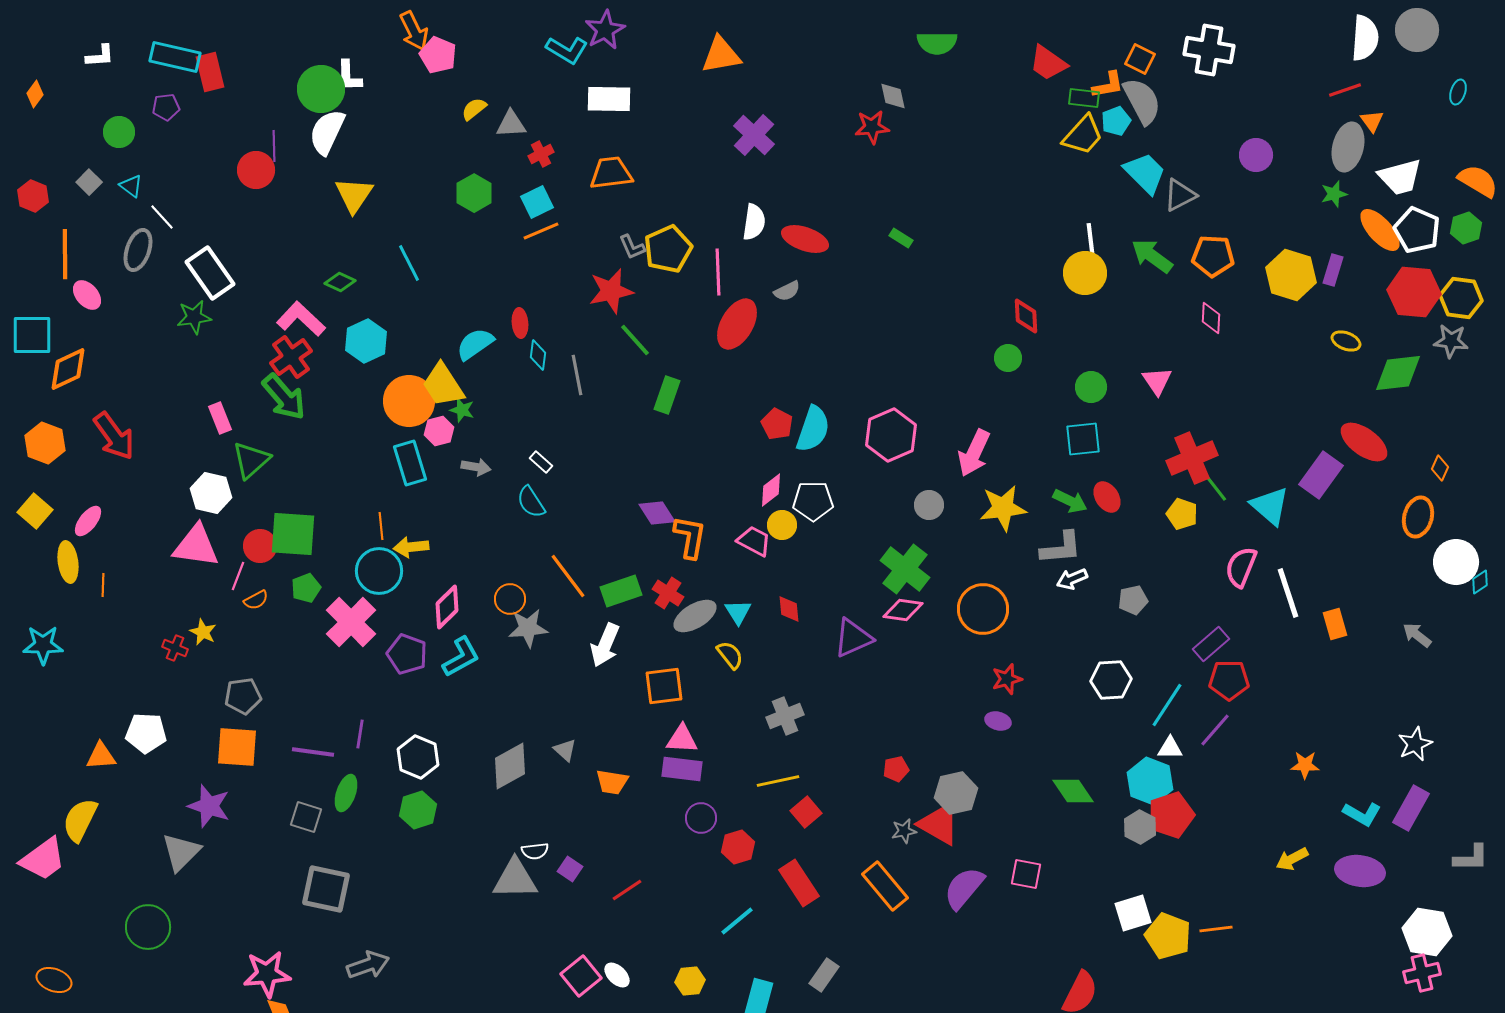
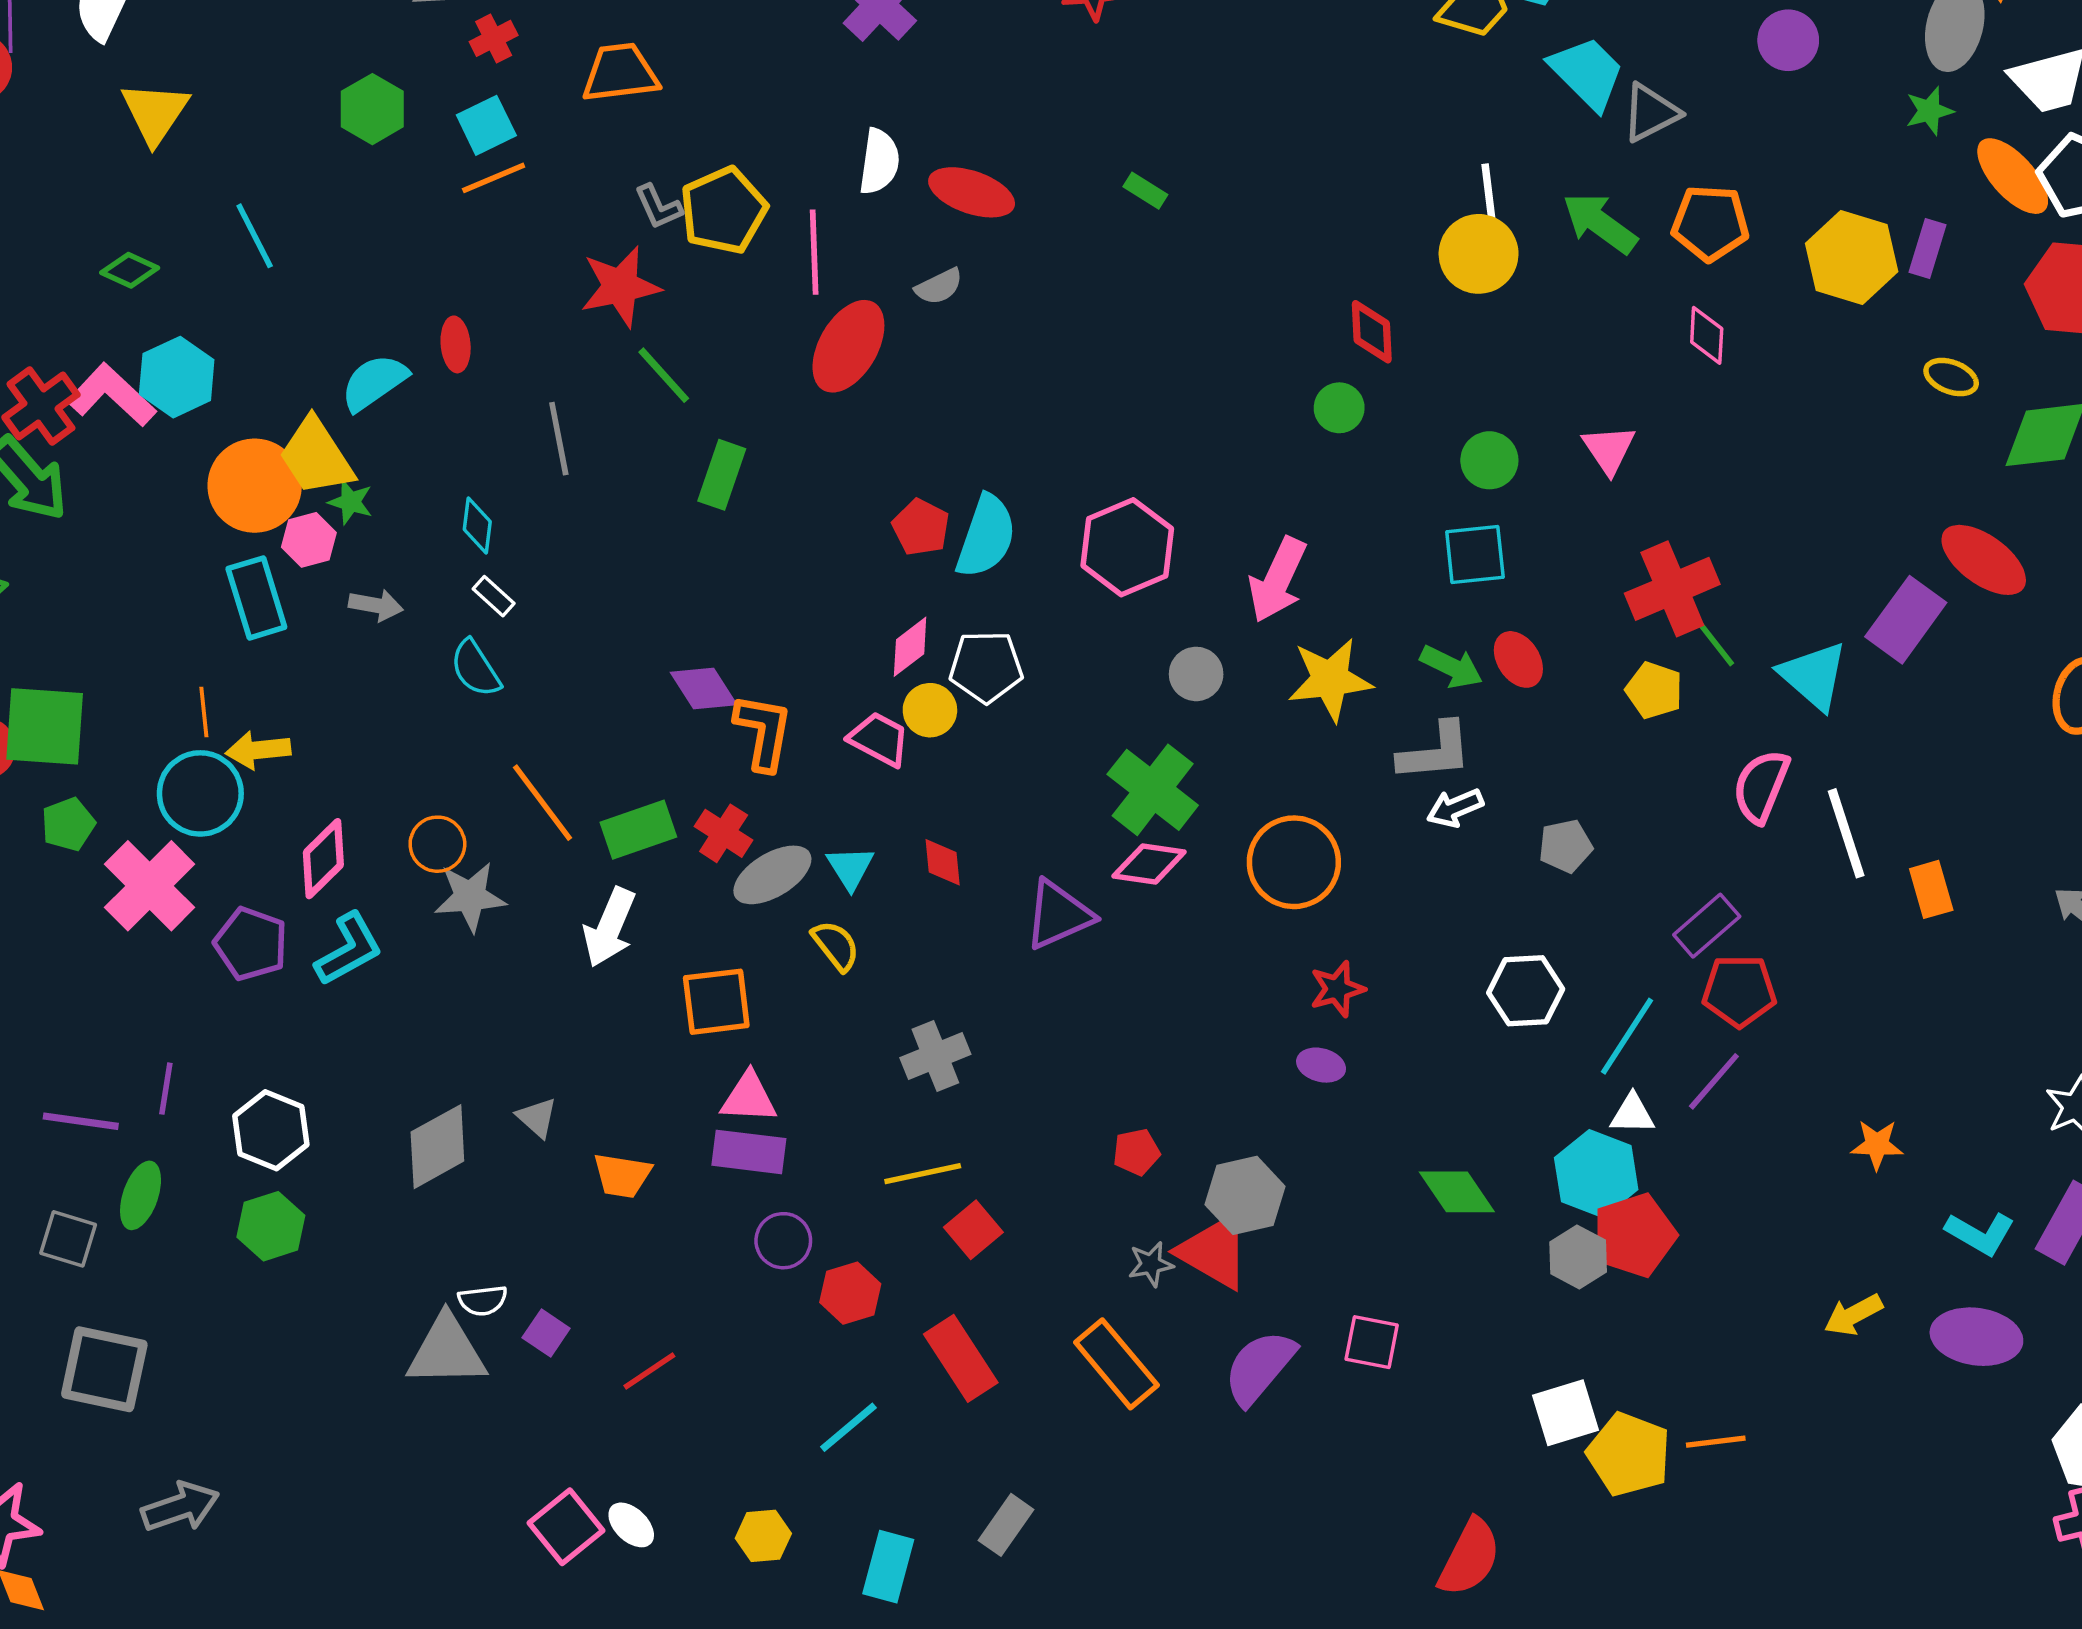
pink L-shape: (301, 319) -> (112, 395), moved
cyan diamond: (538, 355) -> (477, 525), moved

